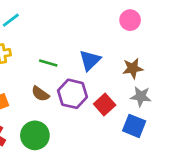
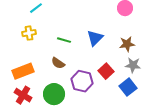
purple hexagon: (72, 94) -> (82, 81), moved
blue square: (134, 126) -> (128, 87), turned 30

